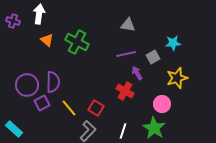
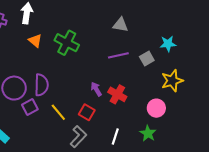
purple arrow: (137, 73) -> (96, 89), moved
green star: (154, 128) -> (148, 133), size x0.7

